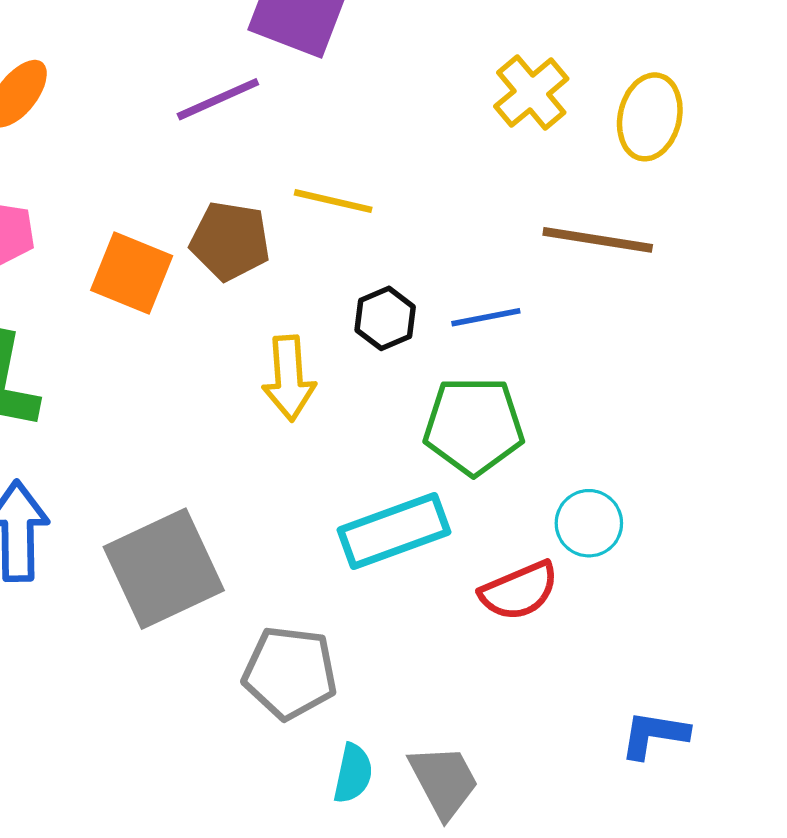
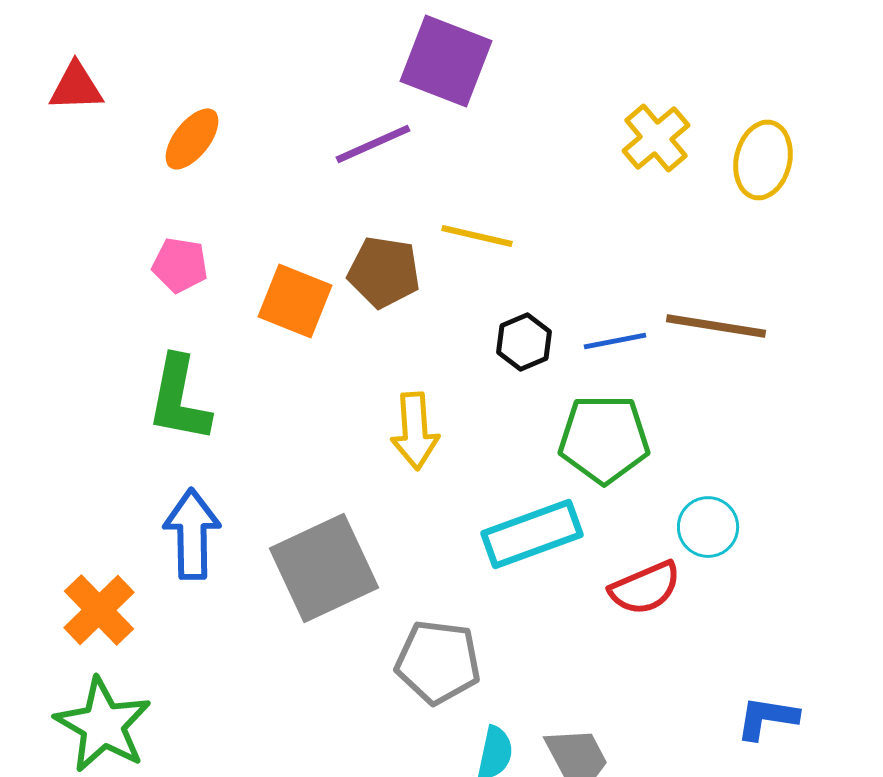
brown line: (598, 240) -> (716, 326), moved
yellow arrow: (289, 378) -> (415, 431), moved

